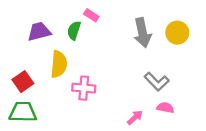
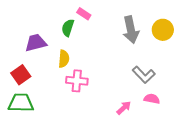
purple trapezoid: (39, 32) -> (36, 43), moved
yellow semicircle: (59, 64) -> (64, 59), moved, size x0.7

